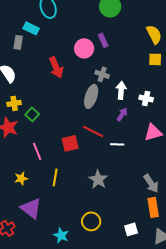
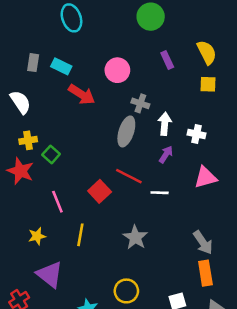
cyan rectangle: (31, 28) -> (61, 66), moved
purple rectangle: (103, 40) -> (167, 60), moved
red arrow: (56, 67) -> (82, 94), turned -35
red square: (70, 143) -> (100, 191), turned -30

